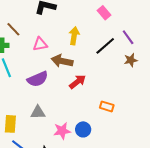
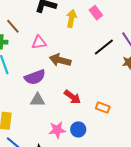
pink rectangle: (104, 13) -> (96, 13), moved
yellow arrow: (74, 36) -> (71, 19), moved
red arrow: (78, 82) -> (72, 97), moved, turned 72
gray triangle: (38, 112) -> (38, 100), moved

